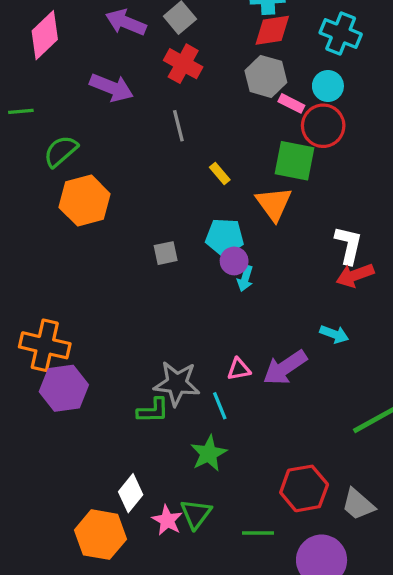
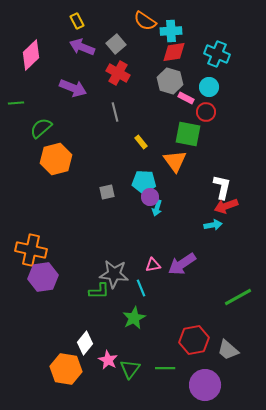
red circle: (323, 126) -> (206, 112), size x0.7
cyan arrow: (334, 334) -> (213, 225), moved, turned -30
green triangle: (196, 514) -> (130, 369), moved

